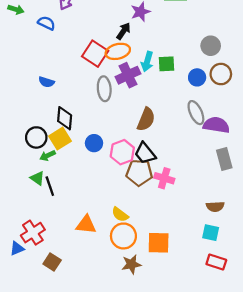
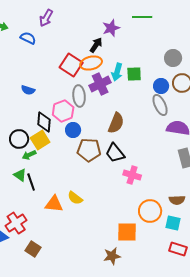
gray ellipse: (196, 113) -> (160, 105), moved
blue circle: (94, 143) -> (73, 130), moved
pink hexagon: (122, 152) -> (63, 111), moved
brown pentagon: (139, 173) -> (89, 150), moved
yellow semicircle: (120, 214) -> (75, 198), moved
orange triangle: (86, 225) -> (54, 204), moved
orange circle: (123, 236) -> (150, 211), moved
brown star: (131, 264) -> (112, 256), moved

